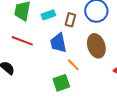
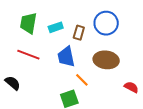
brown ellipse: (96, 46) -> (106, 60), turned -65

